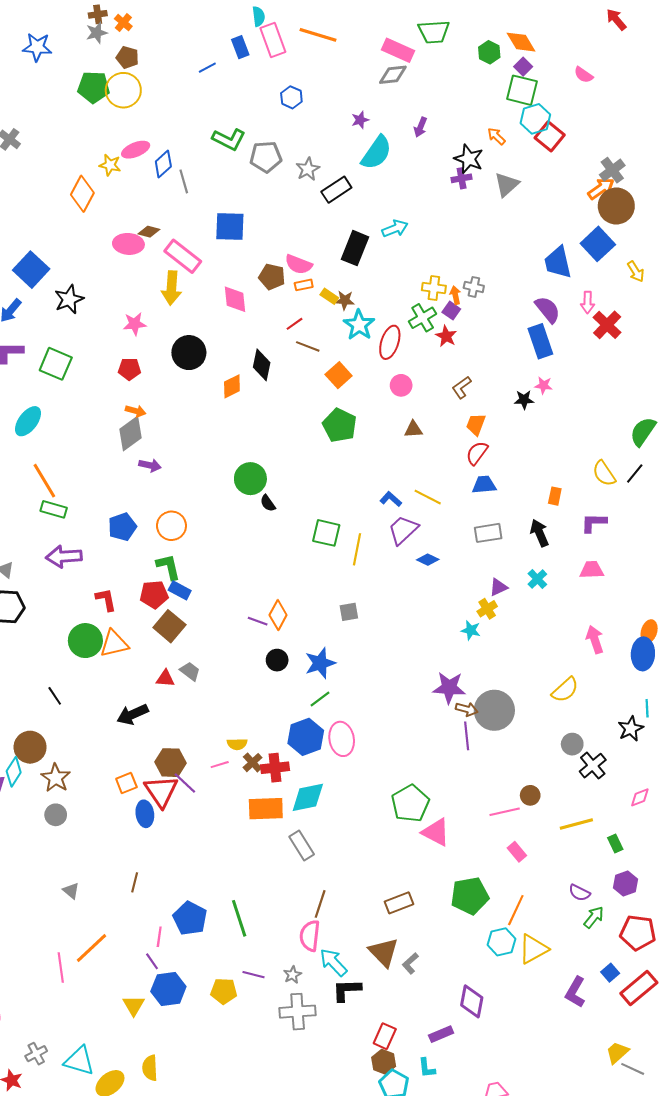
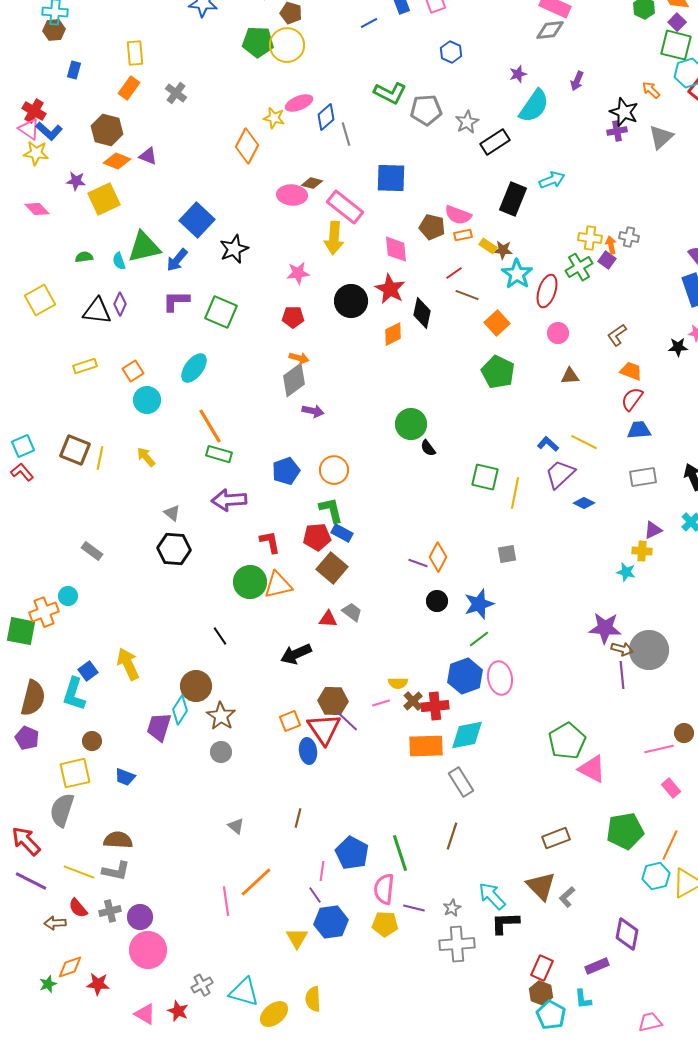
red star: (446, 336) -> (390, 289), moved, size x1.4
orange trapezoid: (476, 424) -> (631, 371), turned 90
yellow cross: (487, 609) -> (642, 551), turned 36
brown line: (320, 904) -> (452, 836), moved
pink semicircle: (310, 936) -> (384, 889), moved

